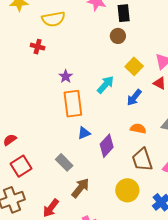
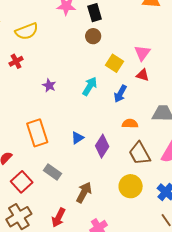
red cross: (38, 47) -> (16, 61), turned -32
orange rectangle: (73, 104) -> (37, 133), moved
gray rectangle: (64, 162) -> (52, 172), moved

